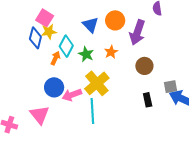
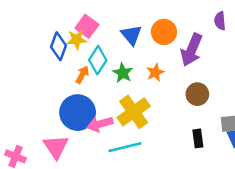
pink square: (45, 18) -> (87, 26), moved
blue circle: (54, 87) -> (78, 113), size x1.4
cyan line: (92, 111) -> (125, 147), turned 75

